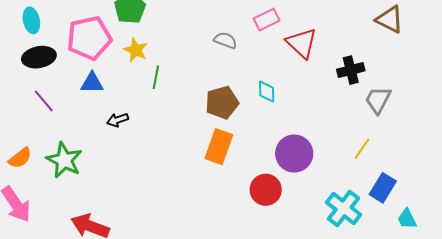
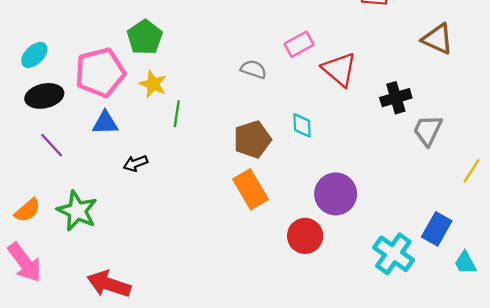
cyan ellipse: (31, 20) -> (34, 55), turned 60
orange rectangle: (219, 147) -> (251, 189), turned -48
yellow line: (362, 149) -> (472, 171), moved

